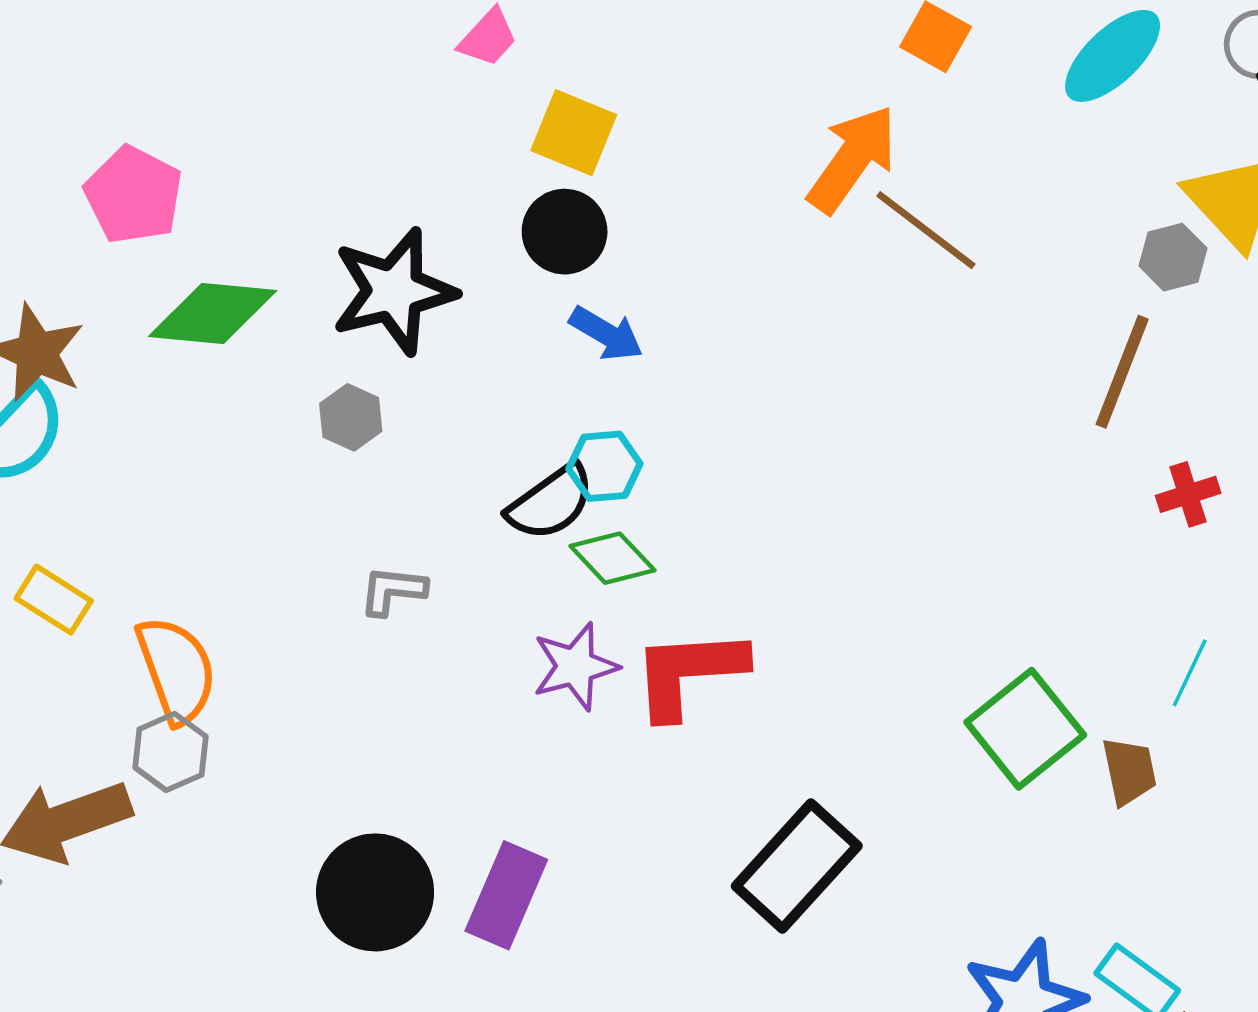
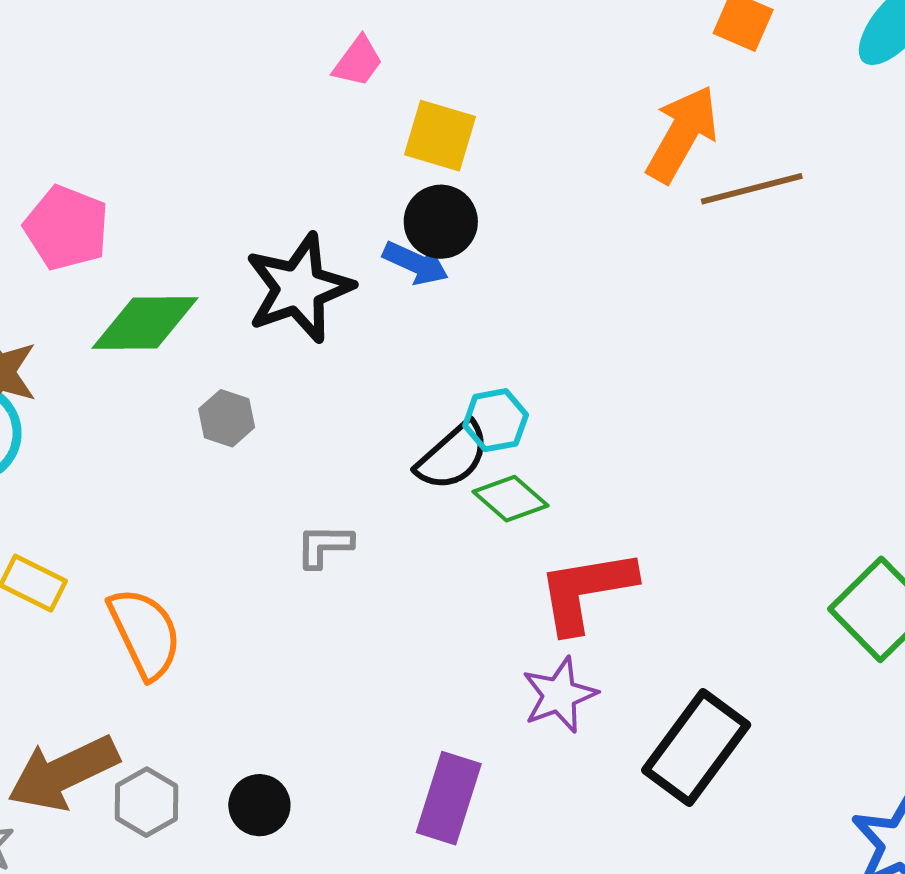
brown line: (926, 230) -> (752, 189), turned -46
blue arrow: (606, 334) -> (416, 263), moved
gray hexagon: (351, 417) -> (227, 418), moved
purple star: (575, 666) -> (559, 695), moved
gray hexagon: (170, 752) -> (146, 802), moved
black circle: (375, 892) -> (259, 805), moved, size x0.6

